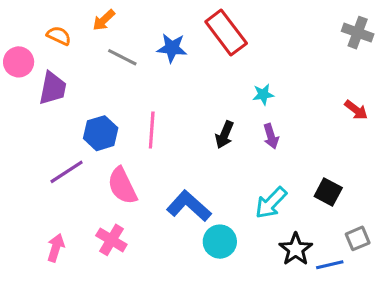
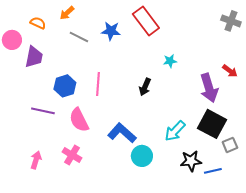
purple arrow: (271, 136) -> (209, 88), moved, size x1.8
purple line: (67, 172) -> (43, 111), turned 45
black square: (328, 192) -> (212, 124), size x1.6
gray square: (358, 238) -> (230, 145), moved
black star: (296, 249) -> (191, 161), turned 30

